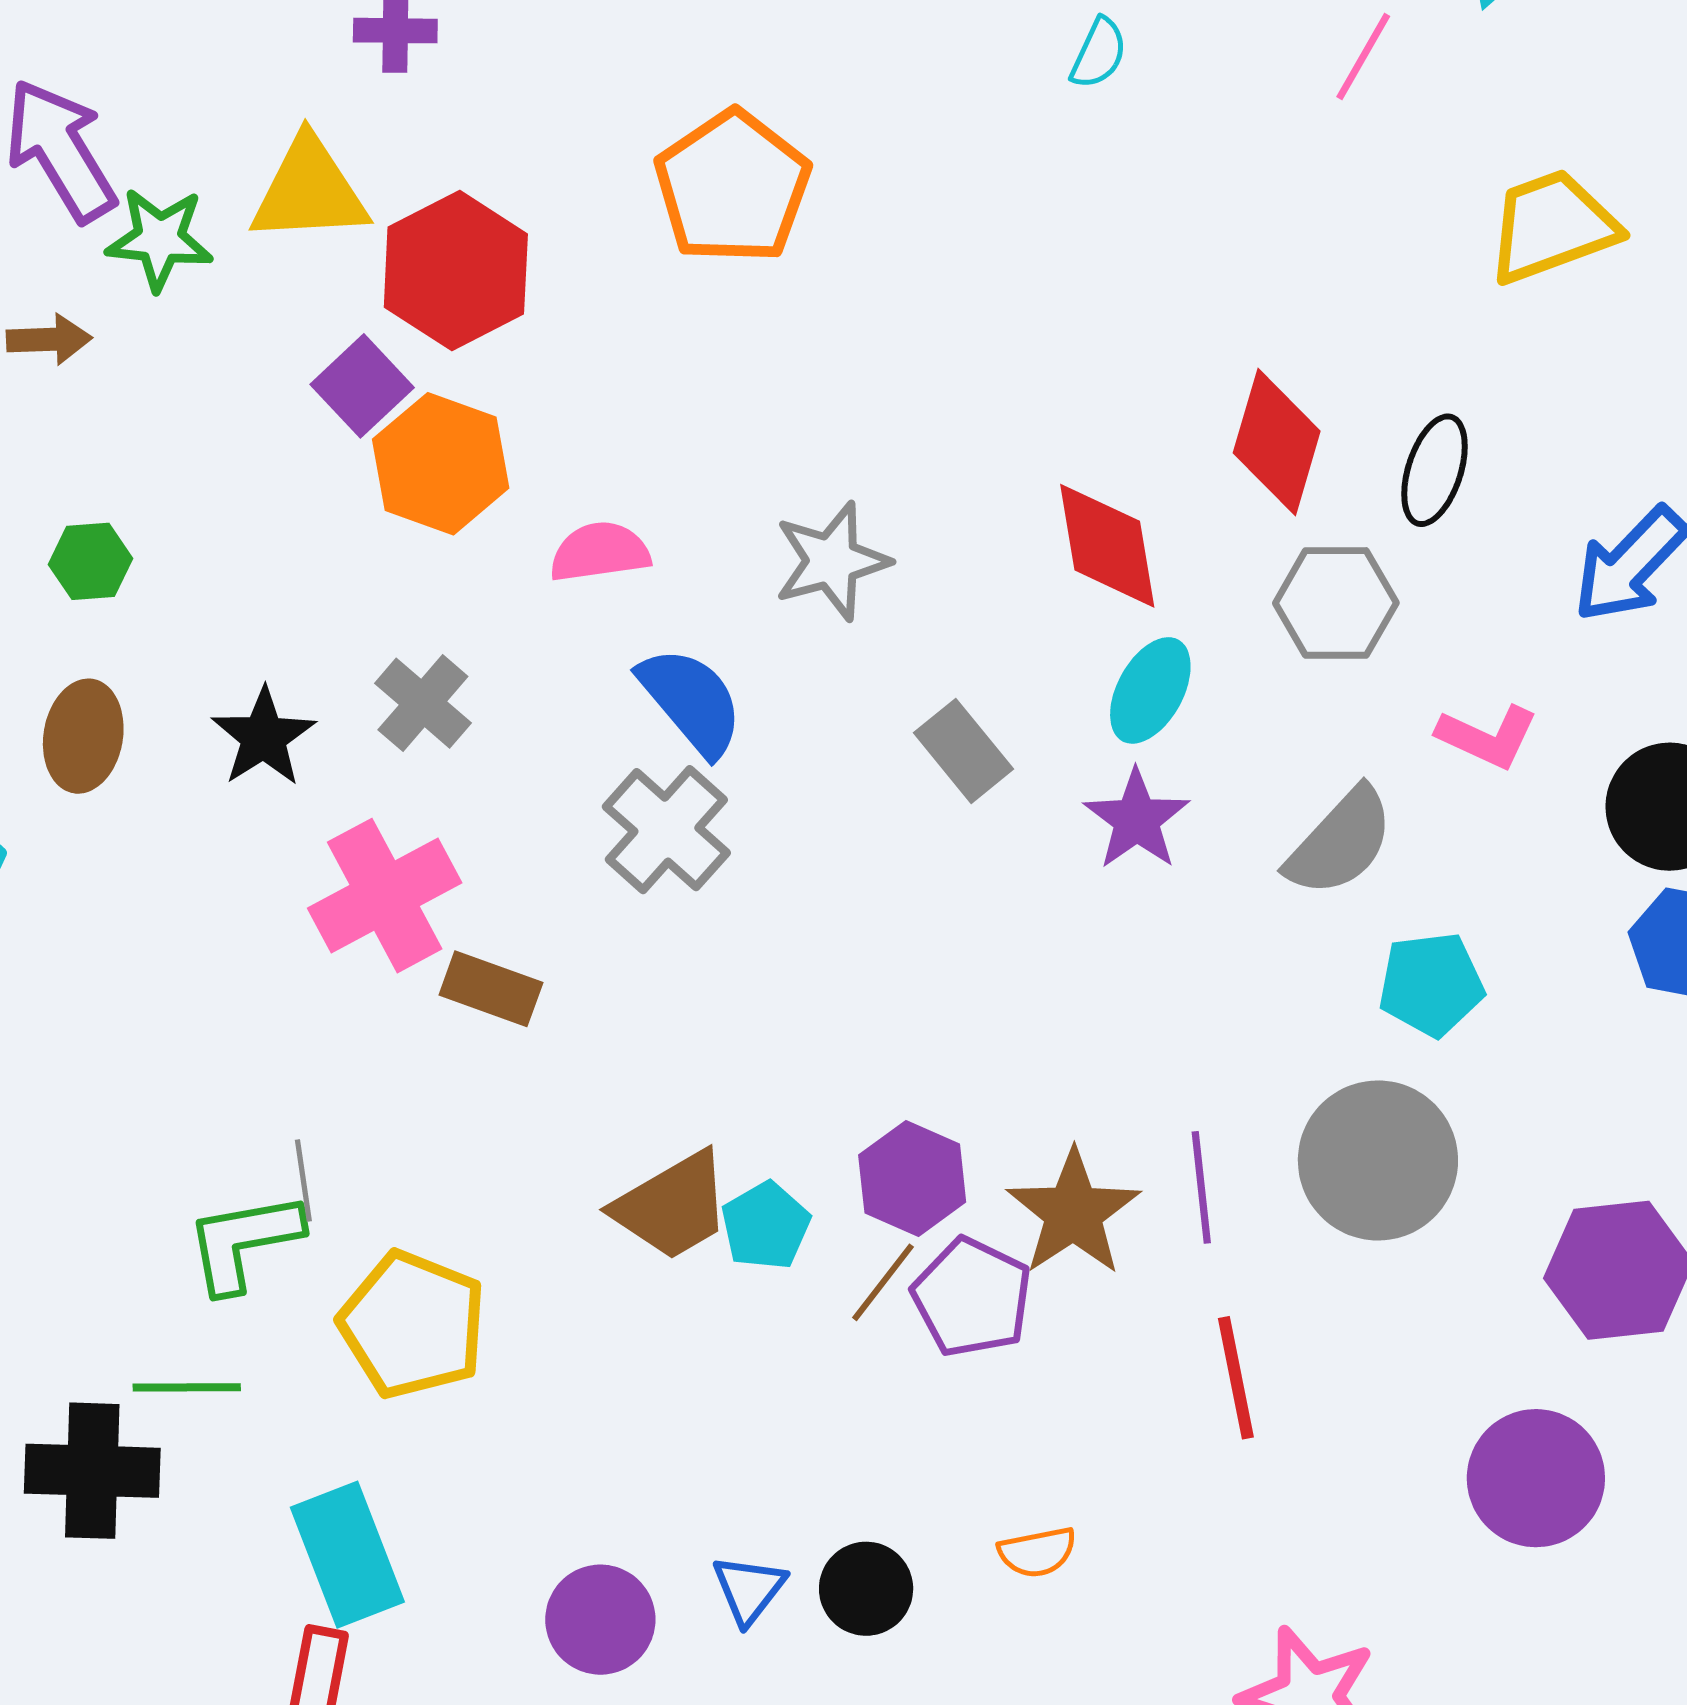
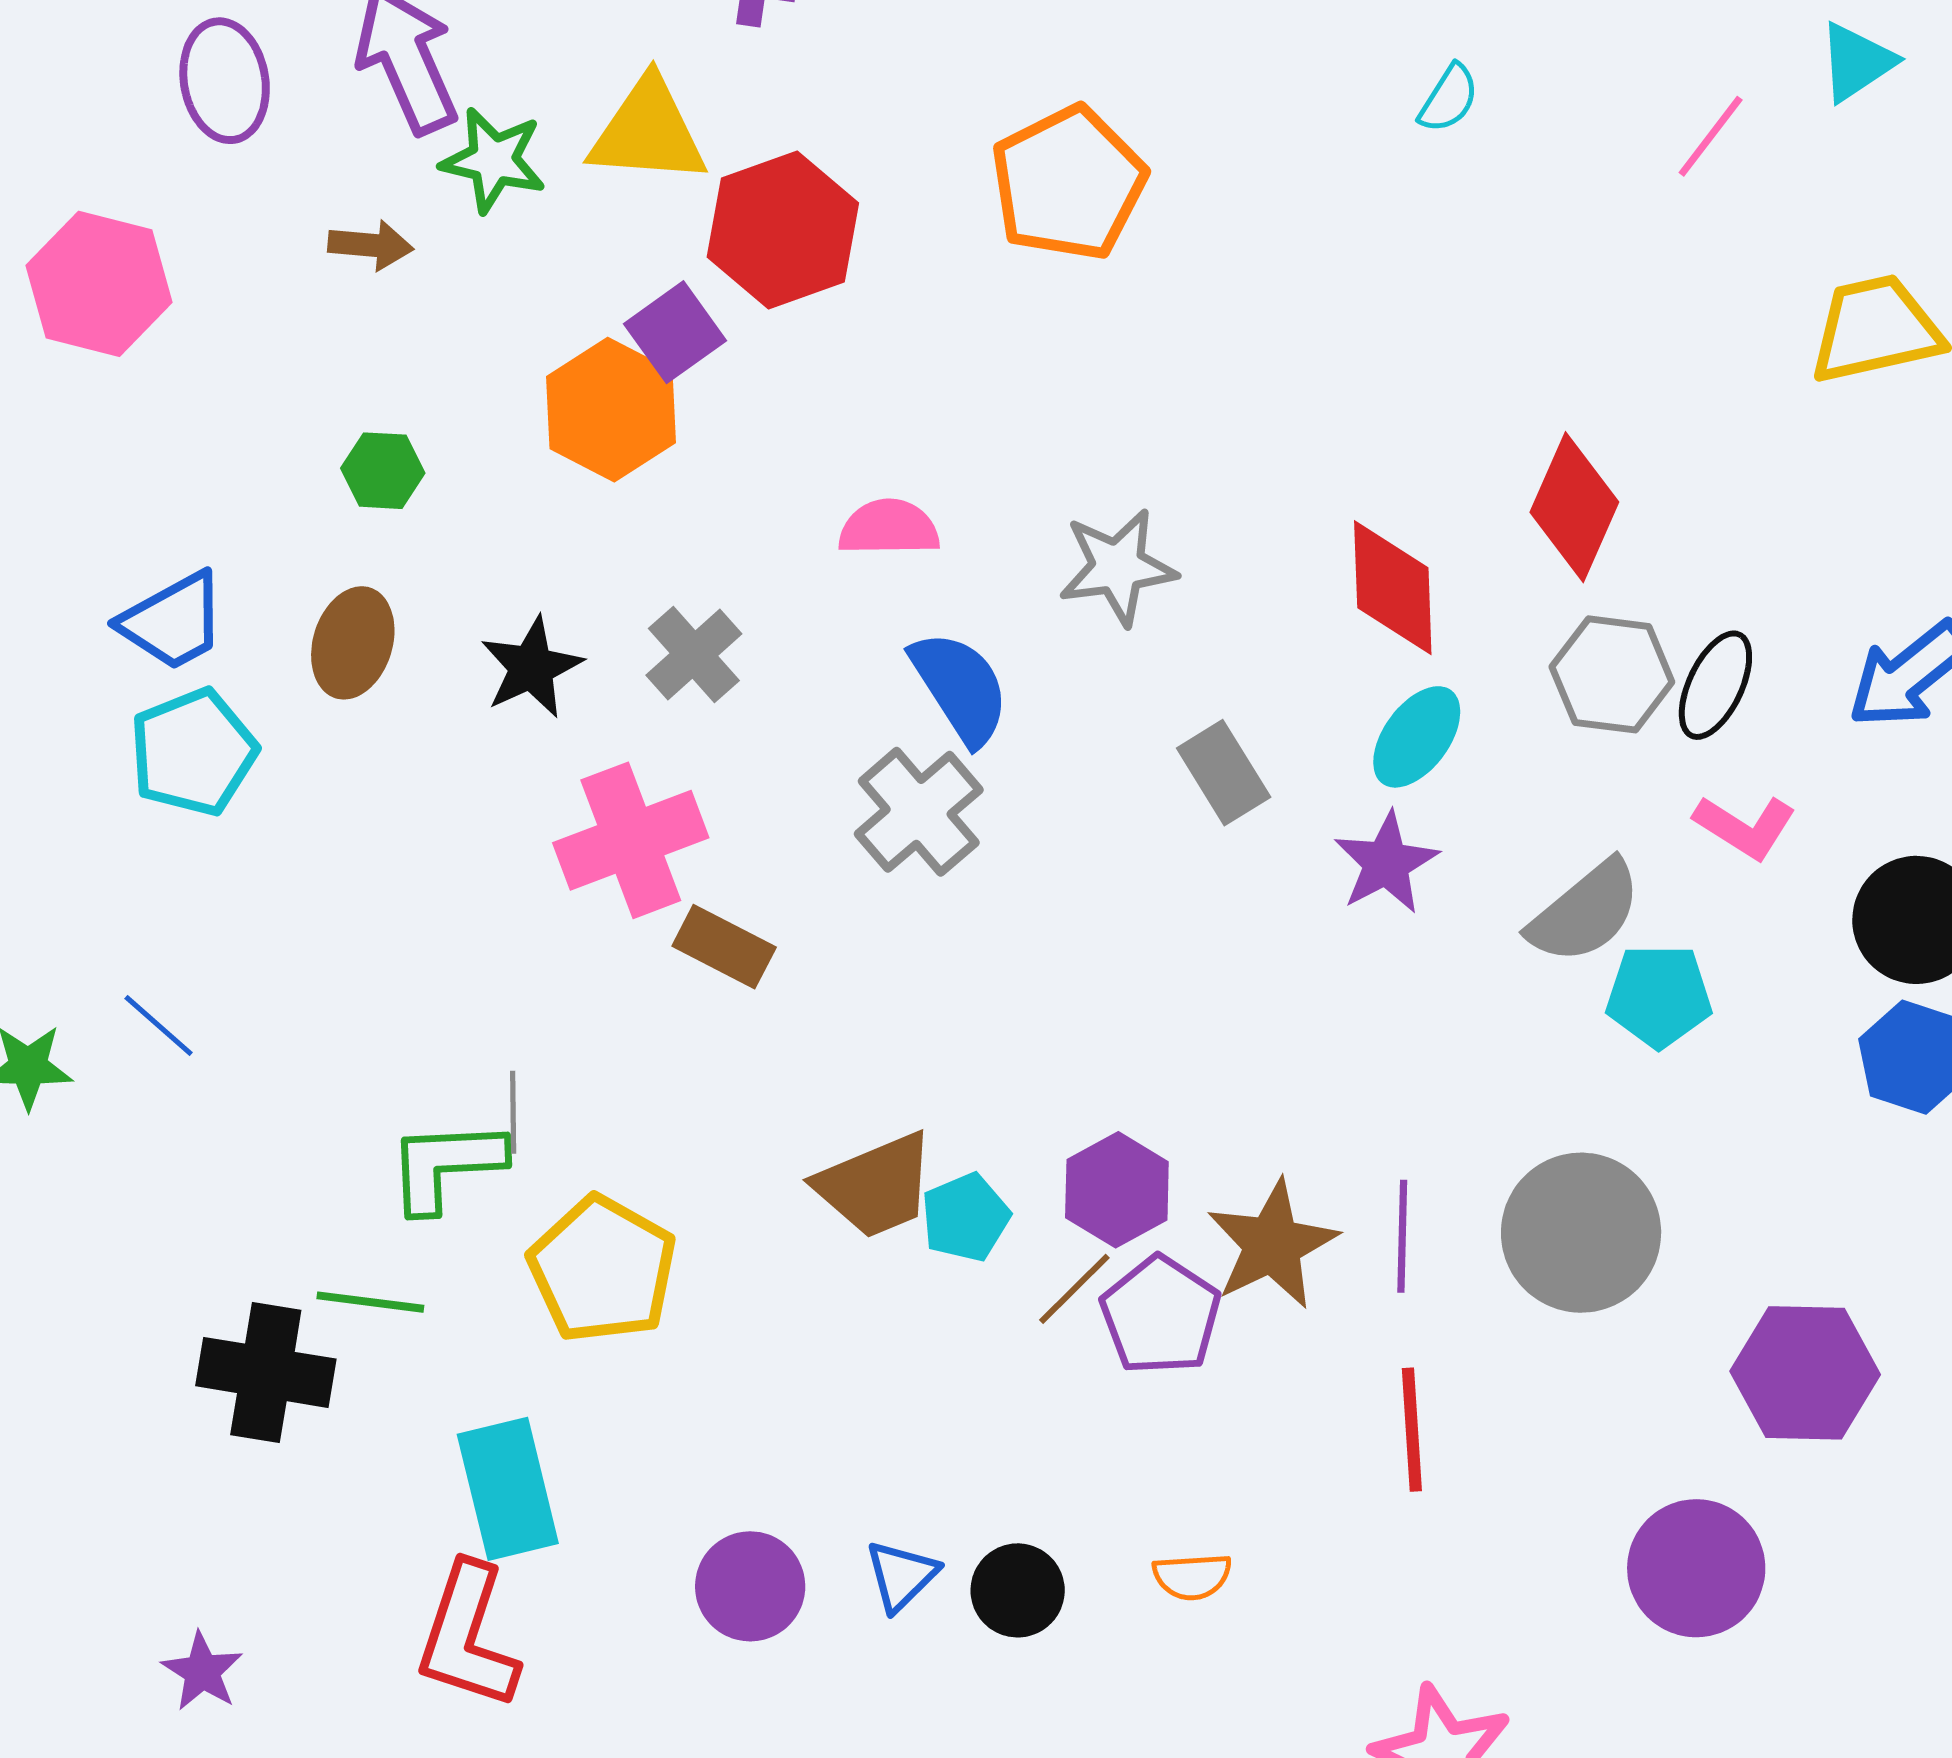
orange hexagon: (441, 464) -> (611, 410), moved
black ellipse: (1435, 470) -> (1715, 685), moved
cyan pentagon: (1431, 984) -> (1659, 996), moved

